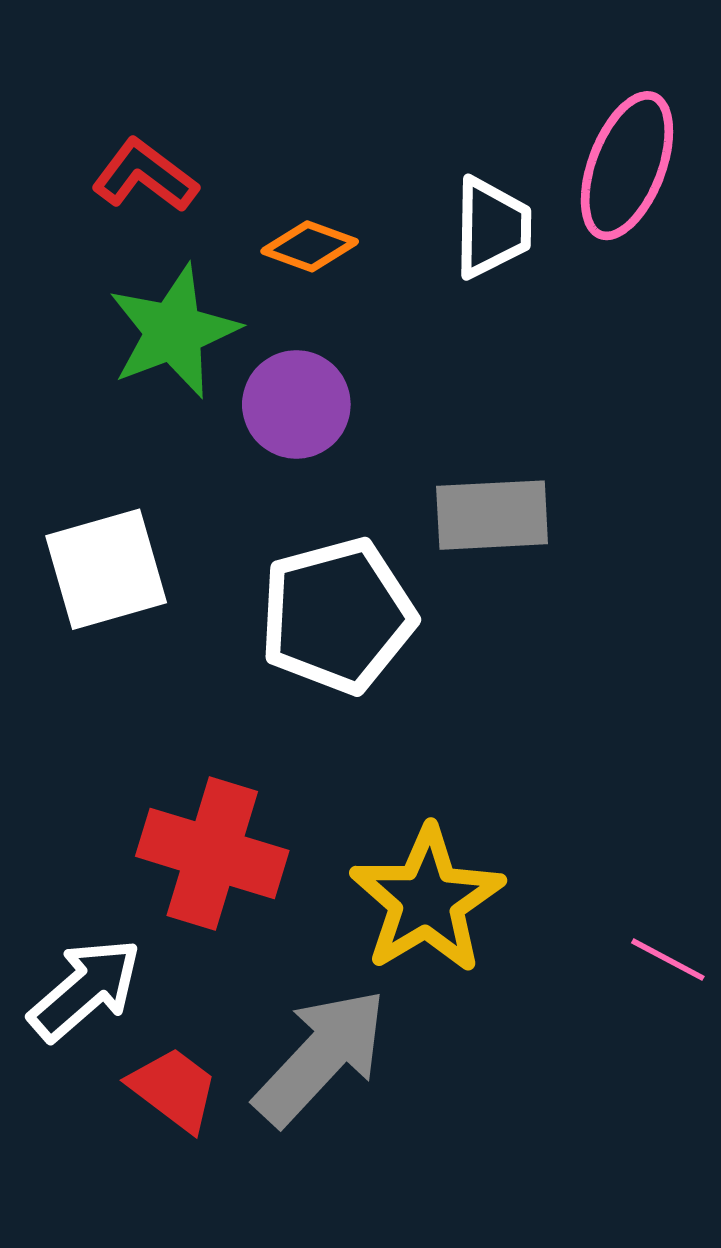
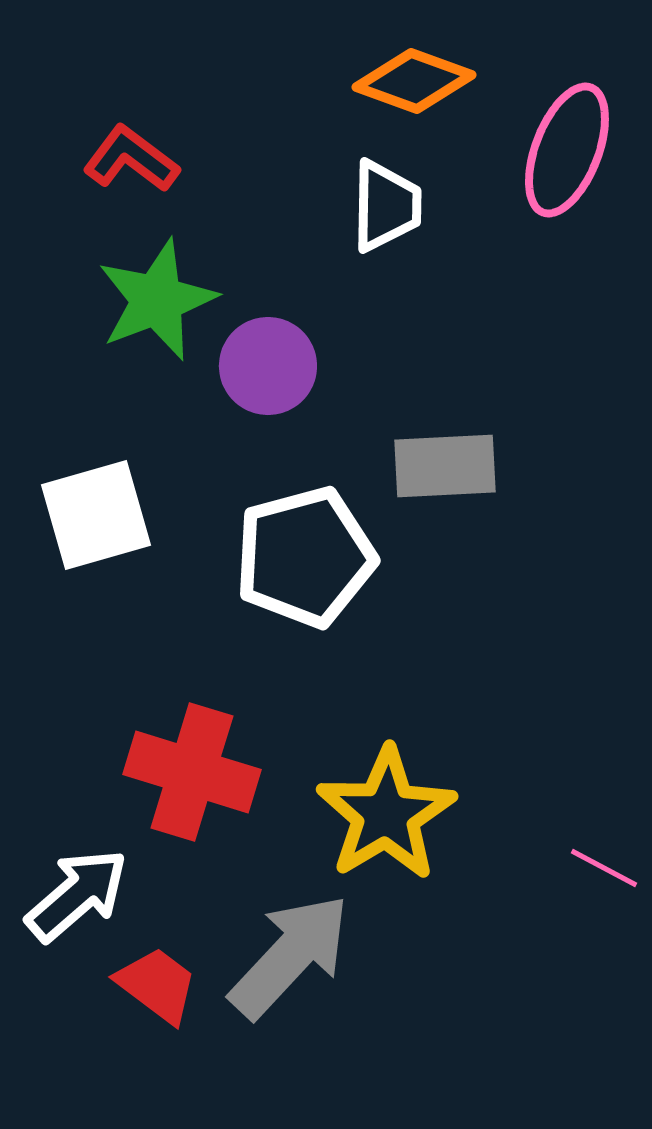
white trapezoid: (492, 228) -> (386, 206), moved
orange diamond: (310, 246) -> (414, 81), moved, size x1.4

